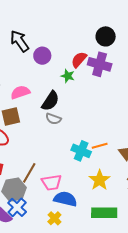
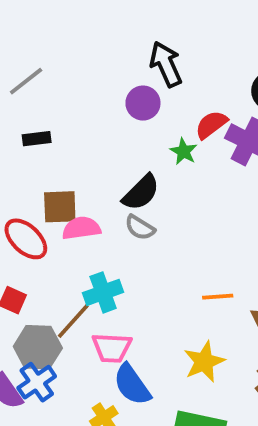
black arrow: (20, 41) -> (166, 64), moved
pink semicircle: (20, 92) -> (81, 228), moved
cyan cross: (81, 151) -> (103, 292), moved, turned 36
blue semicircle: (65, 199) -> (132, 385), turned -150

